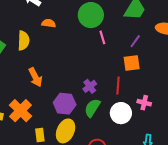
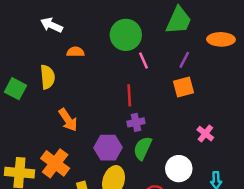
purple cross: (90, 86) -> (136, 122), turned 32
red line: (118, 86) -> (129, 95), moved
pink cross: (144, 103) -> (205, 134), turned 32
white circle: (121, 113) -> (179, 169), moved

